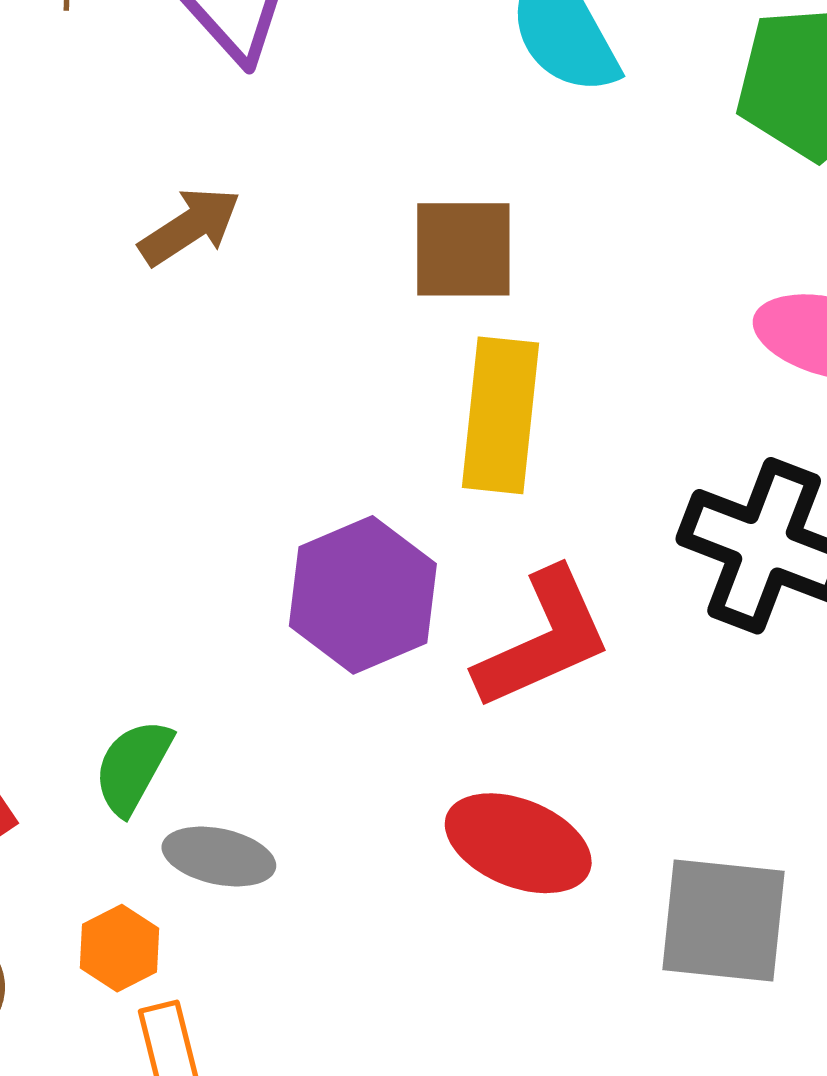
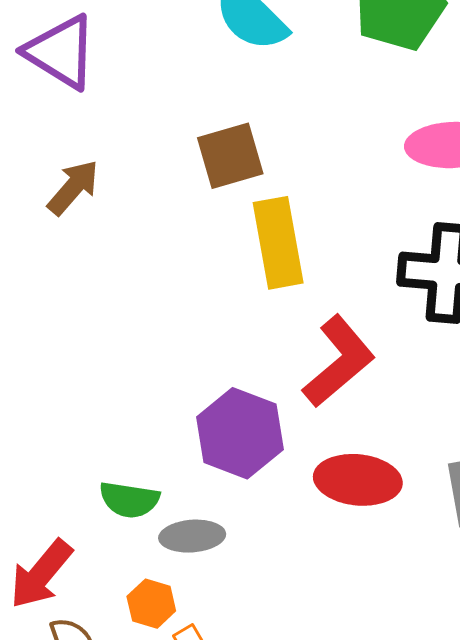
purple hexagon: (363, 595) -> (240, 433), moved
green semicircle: (133, 767) -> (129, 500), turned -94

